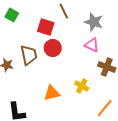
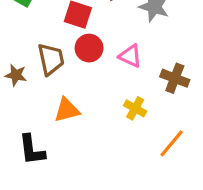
pink triangle: (92, 45) -> (130, 56), moved
orange triangle: (52, 93) -> (67, 110), moved

